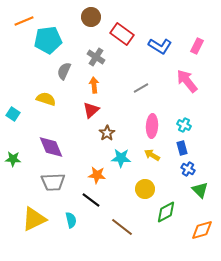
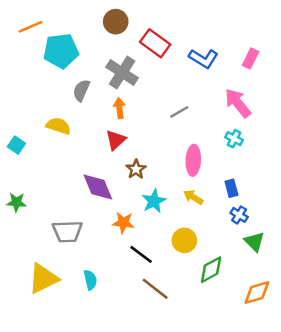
gray cross: (96, 57) -> (122, 73), size x1.4
cyan cross: (184, 125) -> (234, 139), moved
purple diamond: (51, 147) -> (98, 187), moved
cyan star: (121, 158) -> (154, 201), turned -30
black line: (91, 200) -> (141, 254), moved

